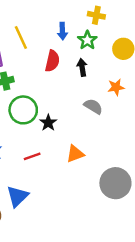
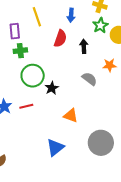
green star: (87, 40) -> (100, 25), moved
orange triangle: (75, 154) -> (71, 116), turned 35
red line: (32, 156) -> (26, 106), moved
blue triangle: (17, 196) -> (55, 147), moved

